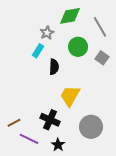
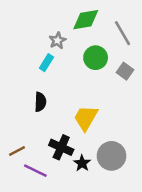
black semicircle: (54, 67) -> (40, 102), moved
black star: (58, 145) -> (82, 163), moved

